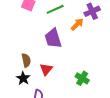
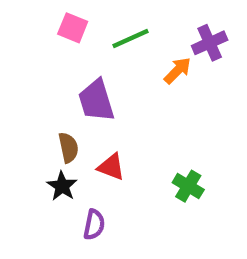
purple trapezoid: (53, 38) -> (96, 101), moved
red triangle: (46, 69) -> (111, 167), turned -48

